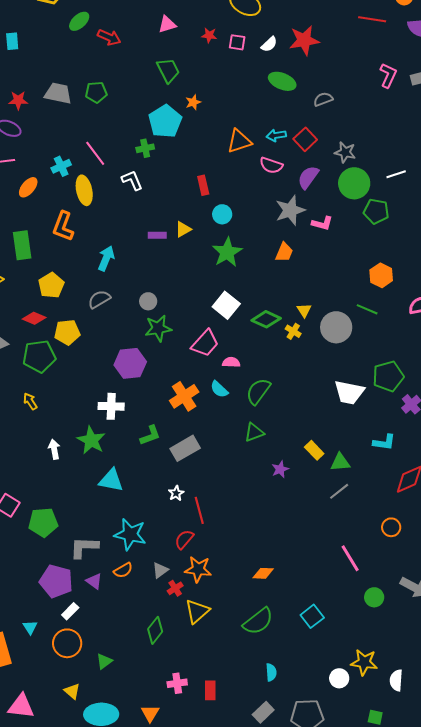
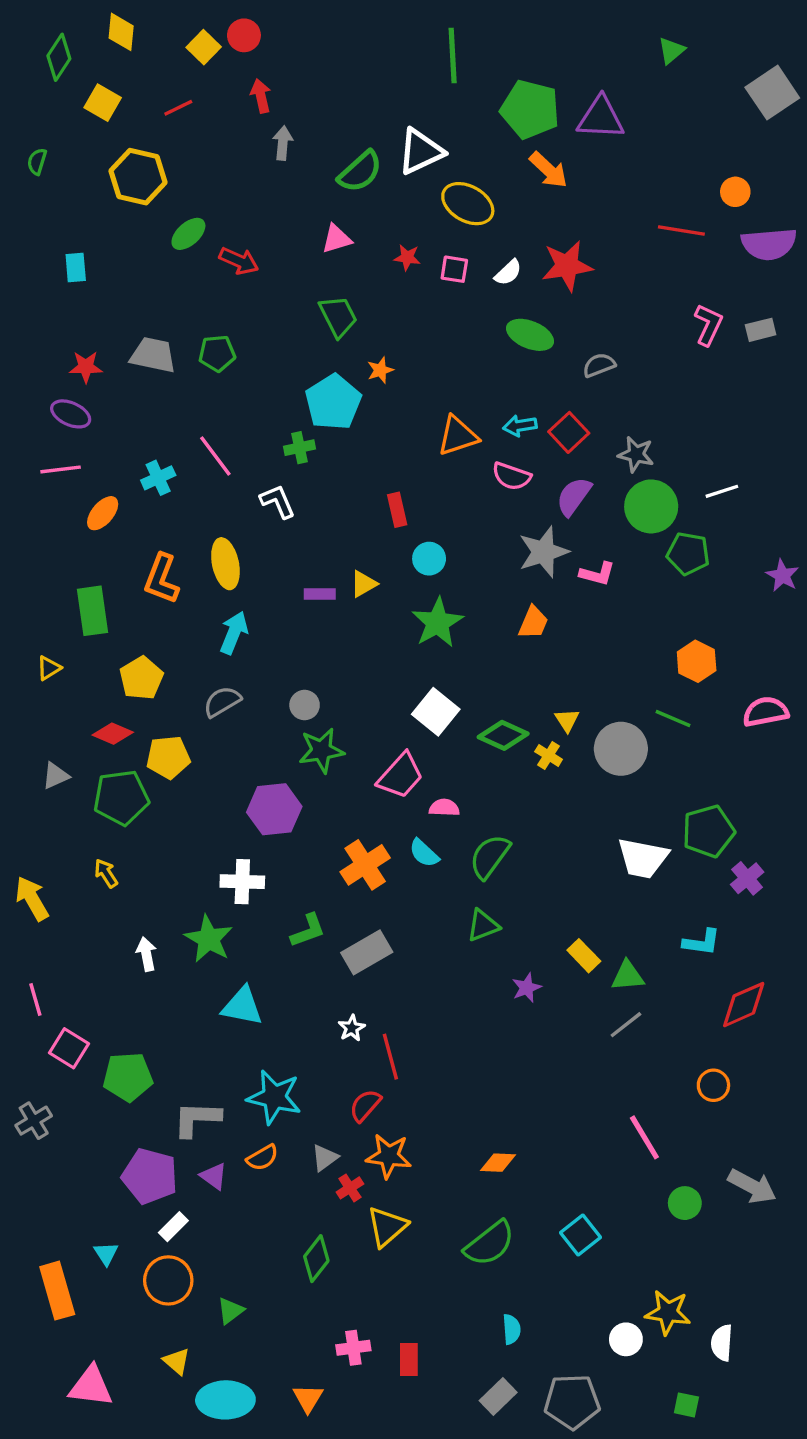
yellow ellipse: (84, 190) -> (225, 564), moved

